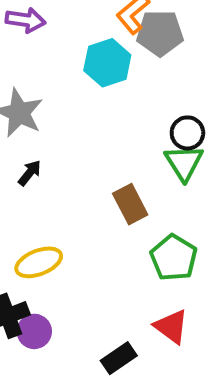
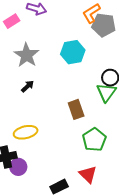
cyan hexagon: (107, 63) -> (73, 52), moved

